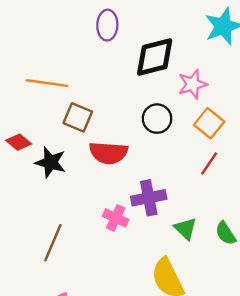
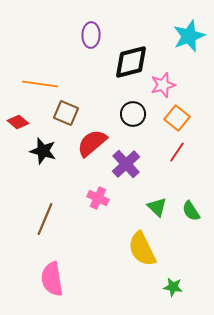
red diamond: (19, 142) -> (18, 122), moved
red semicircle: (109, 153) -> (92, 143), turned 136
purple cross: (149, 198) -> (126, 164), moved, turned -32

